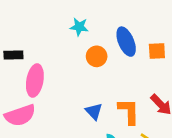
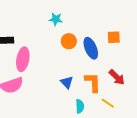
blue ellipse: (126, 42) -> (91, 48), moved

